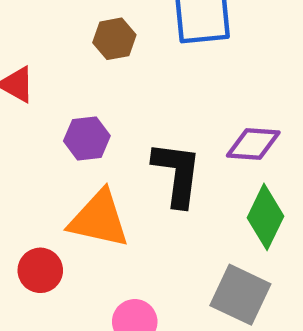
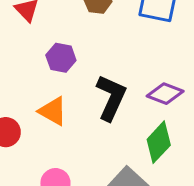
orange triangle: (99, 219) -> (53, 111), size x0.7

